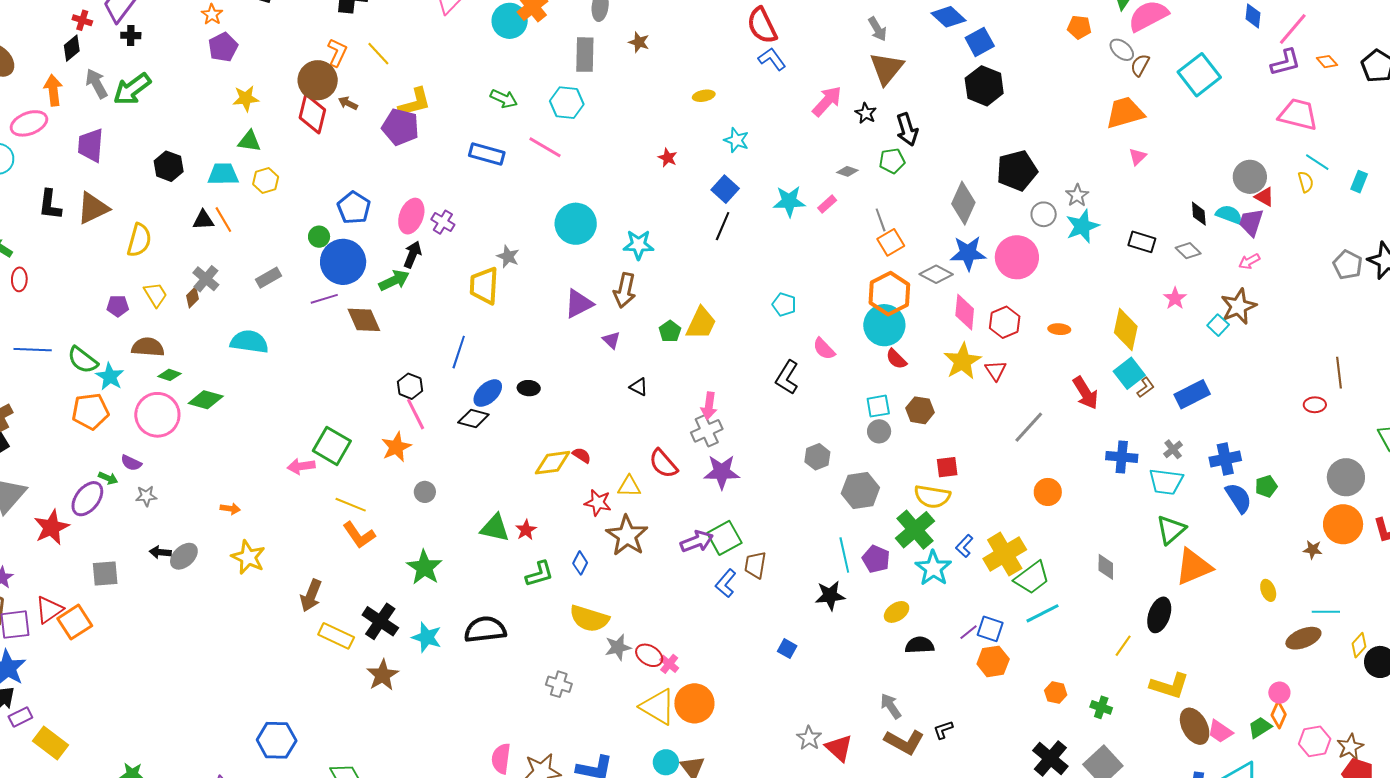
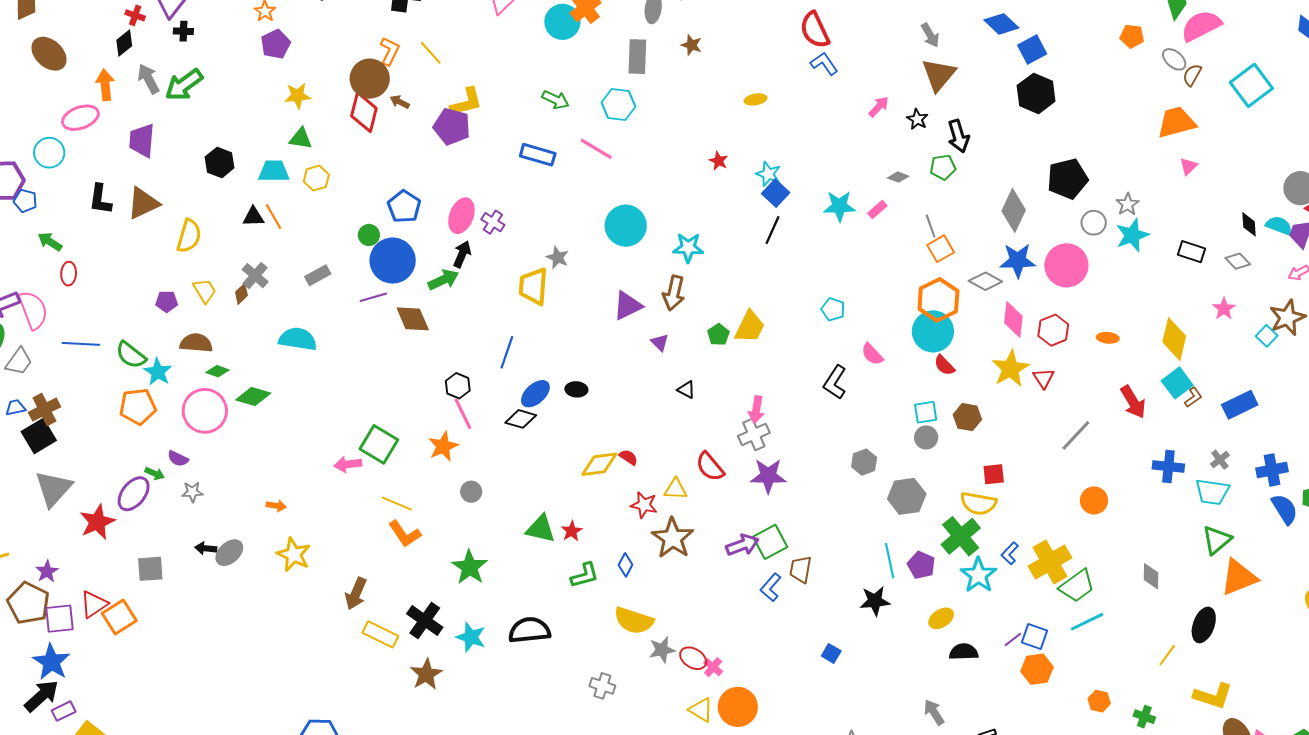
pink arrow: (827, 101) -> (879, 107), size x0.7
cyan star: (736, 140) -> (768, 174), moved
yellow triangle: (658, 707) -> (701, 710), size x0.7

